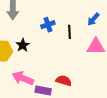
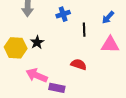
blue cross: (48, 25) -> (63, 14), moved
red semicircle: (64, 81) -> (79, 64), moved

